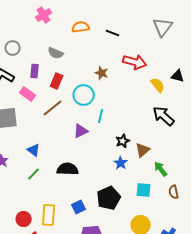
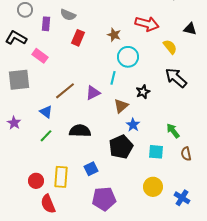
purple rectangle: (35, 71) -> (46, 24), moved
black triangle: (178, 76) -> (190, 29), moved
red rectangle: (57, 81) -> (78, 38), moved
cyan circle: (84, 95) -> (128, 57), moved
brown line: (53, 108) -> (65, 91), moved
black star: (123, 141) -> (143, 92), moved
brown triangle: (143, 150) -> (121, 106), moved
black pentagon: (109, 198) -> (121, 147), moved

